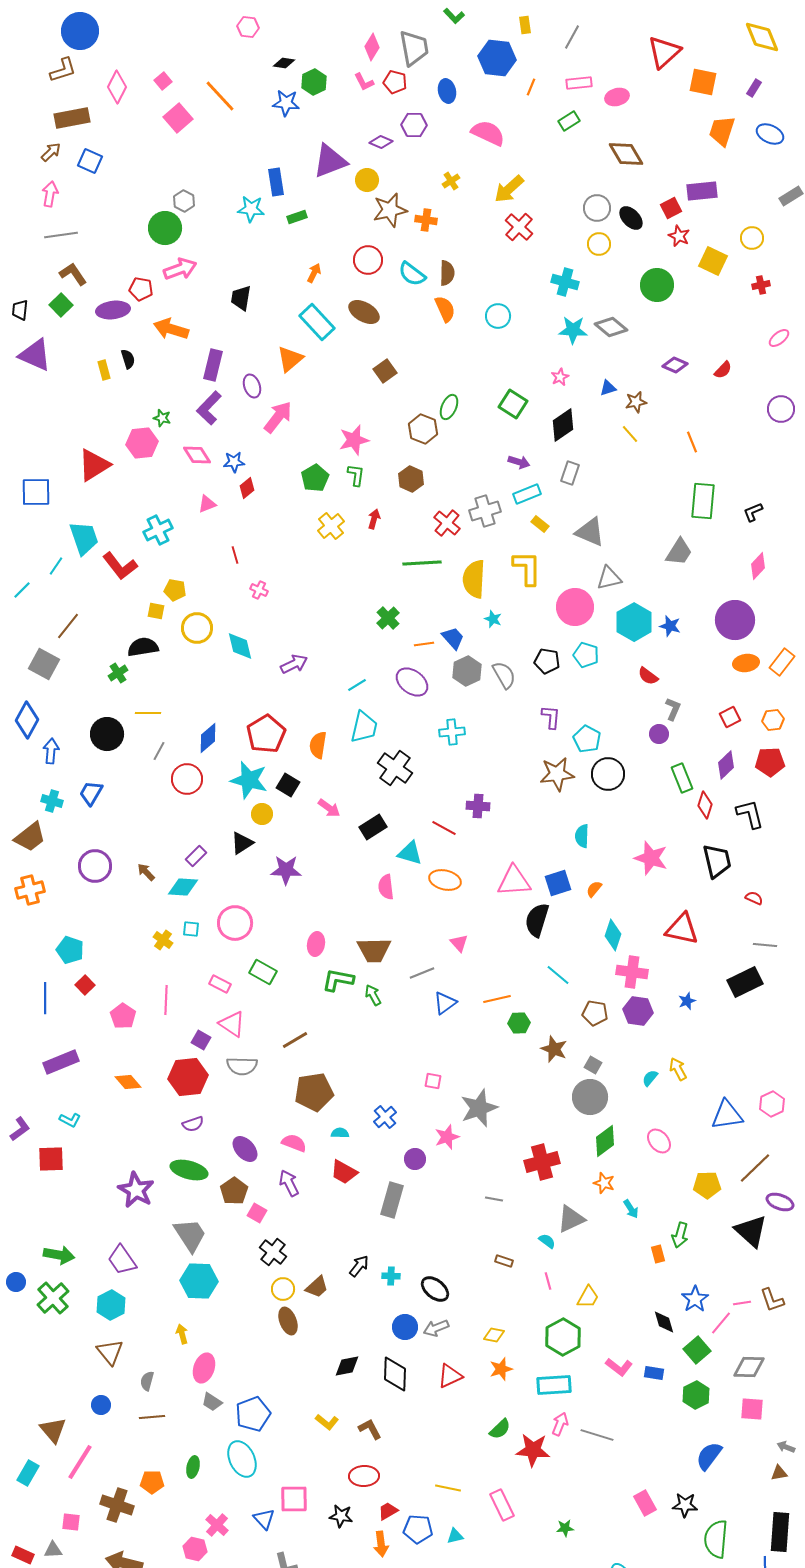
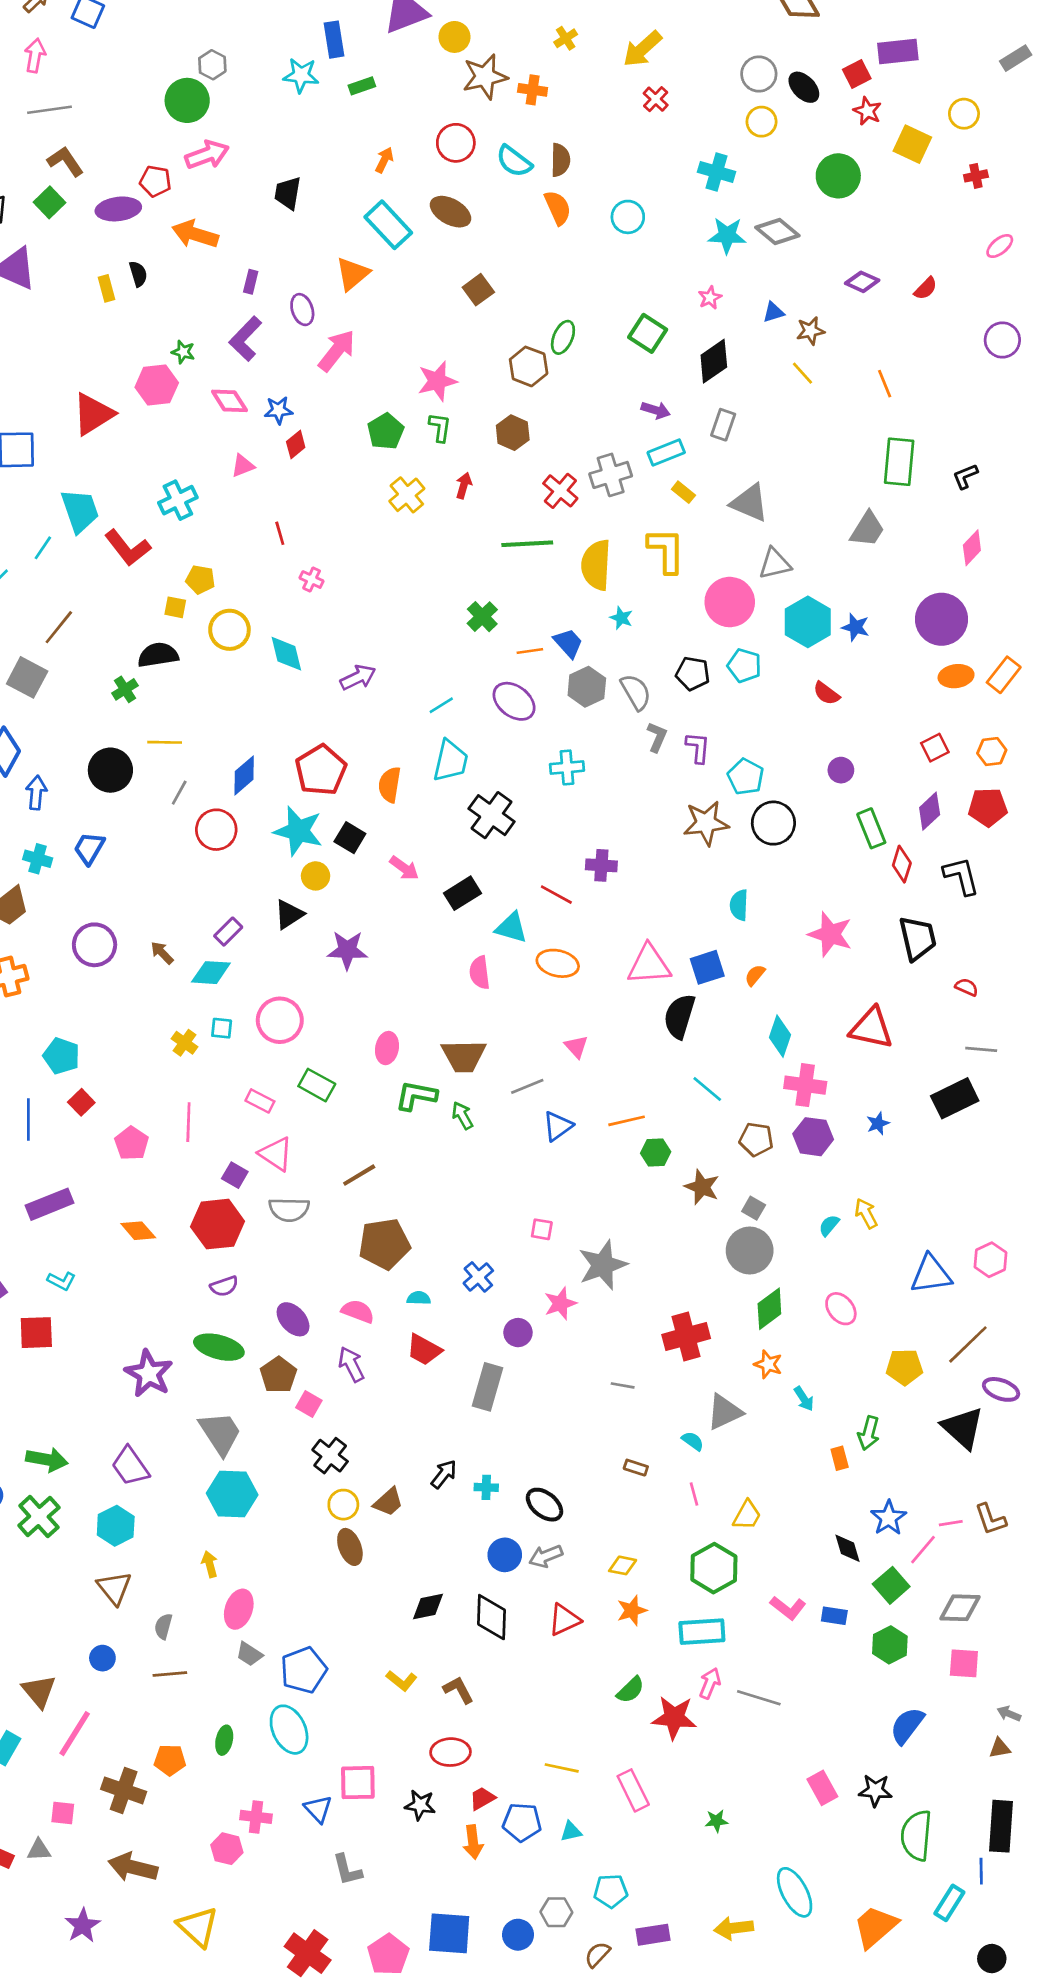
red cross: (519, 227) -> (656, 99), size x0.7
purple rectangle: (213, 365) -> (251, 282), size x0.6
gray L-shape: (673, 709) -> (657, 737), moved
pink cross: (217, 1525) -> (256, 1817), turned -35

